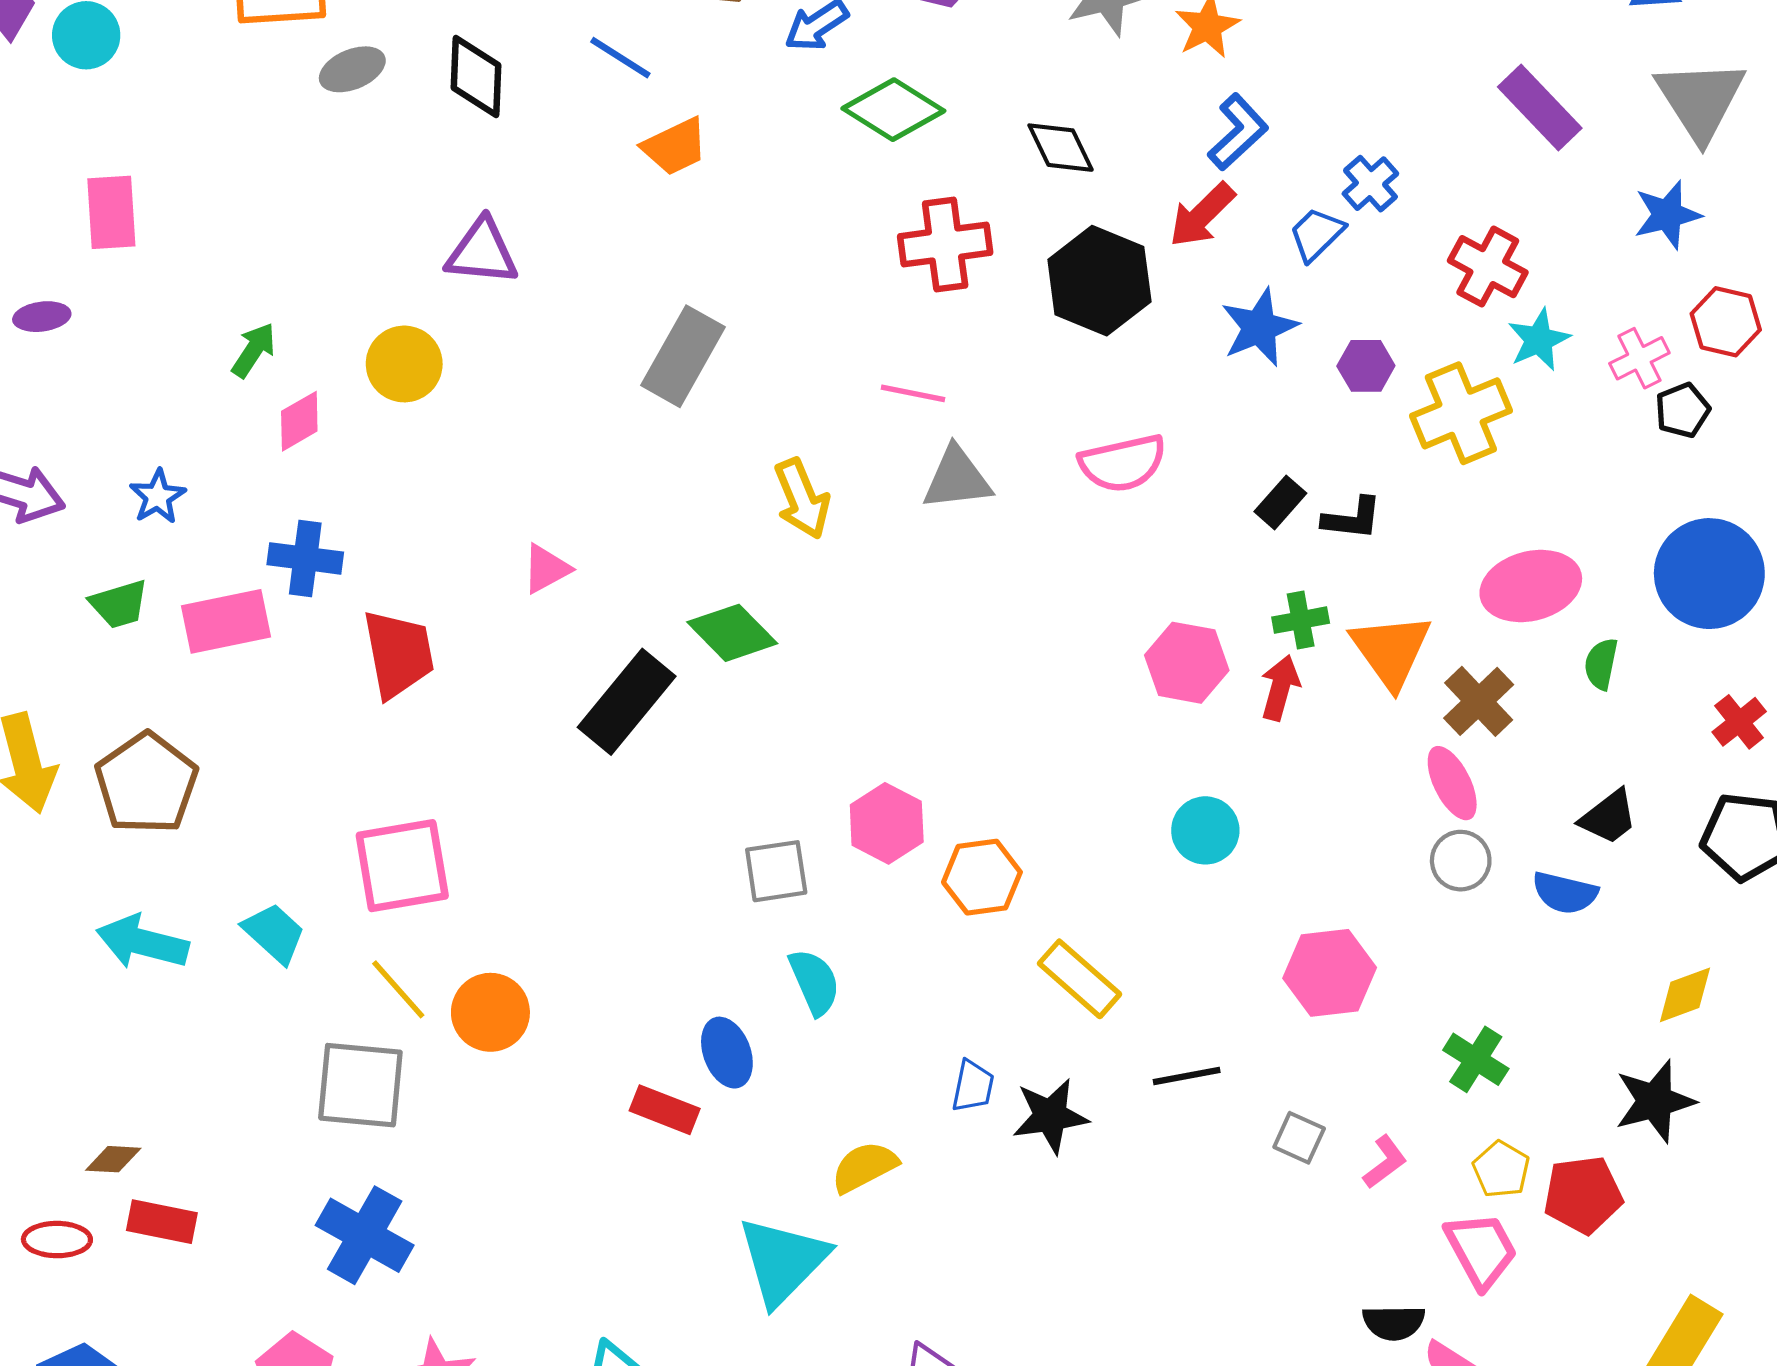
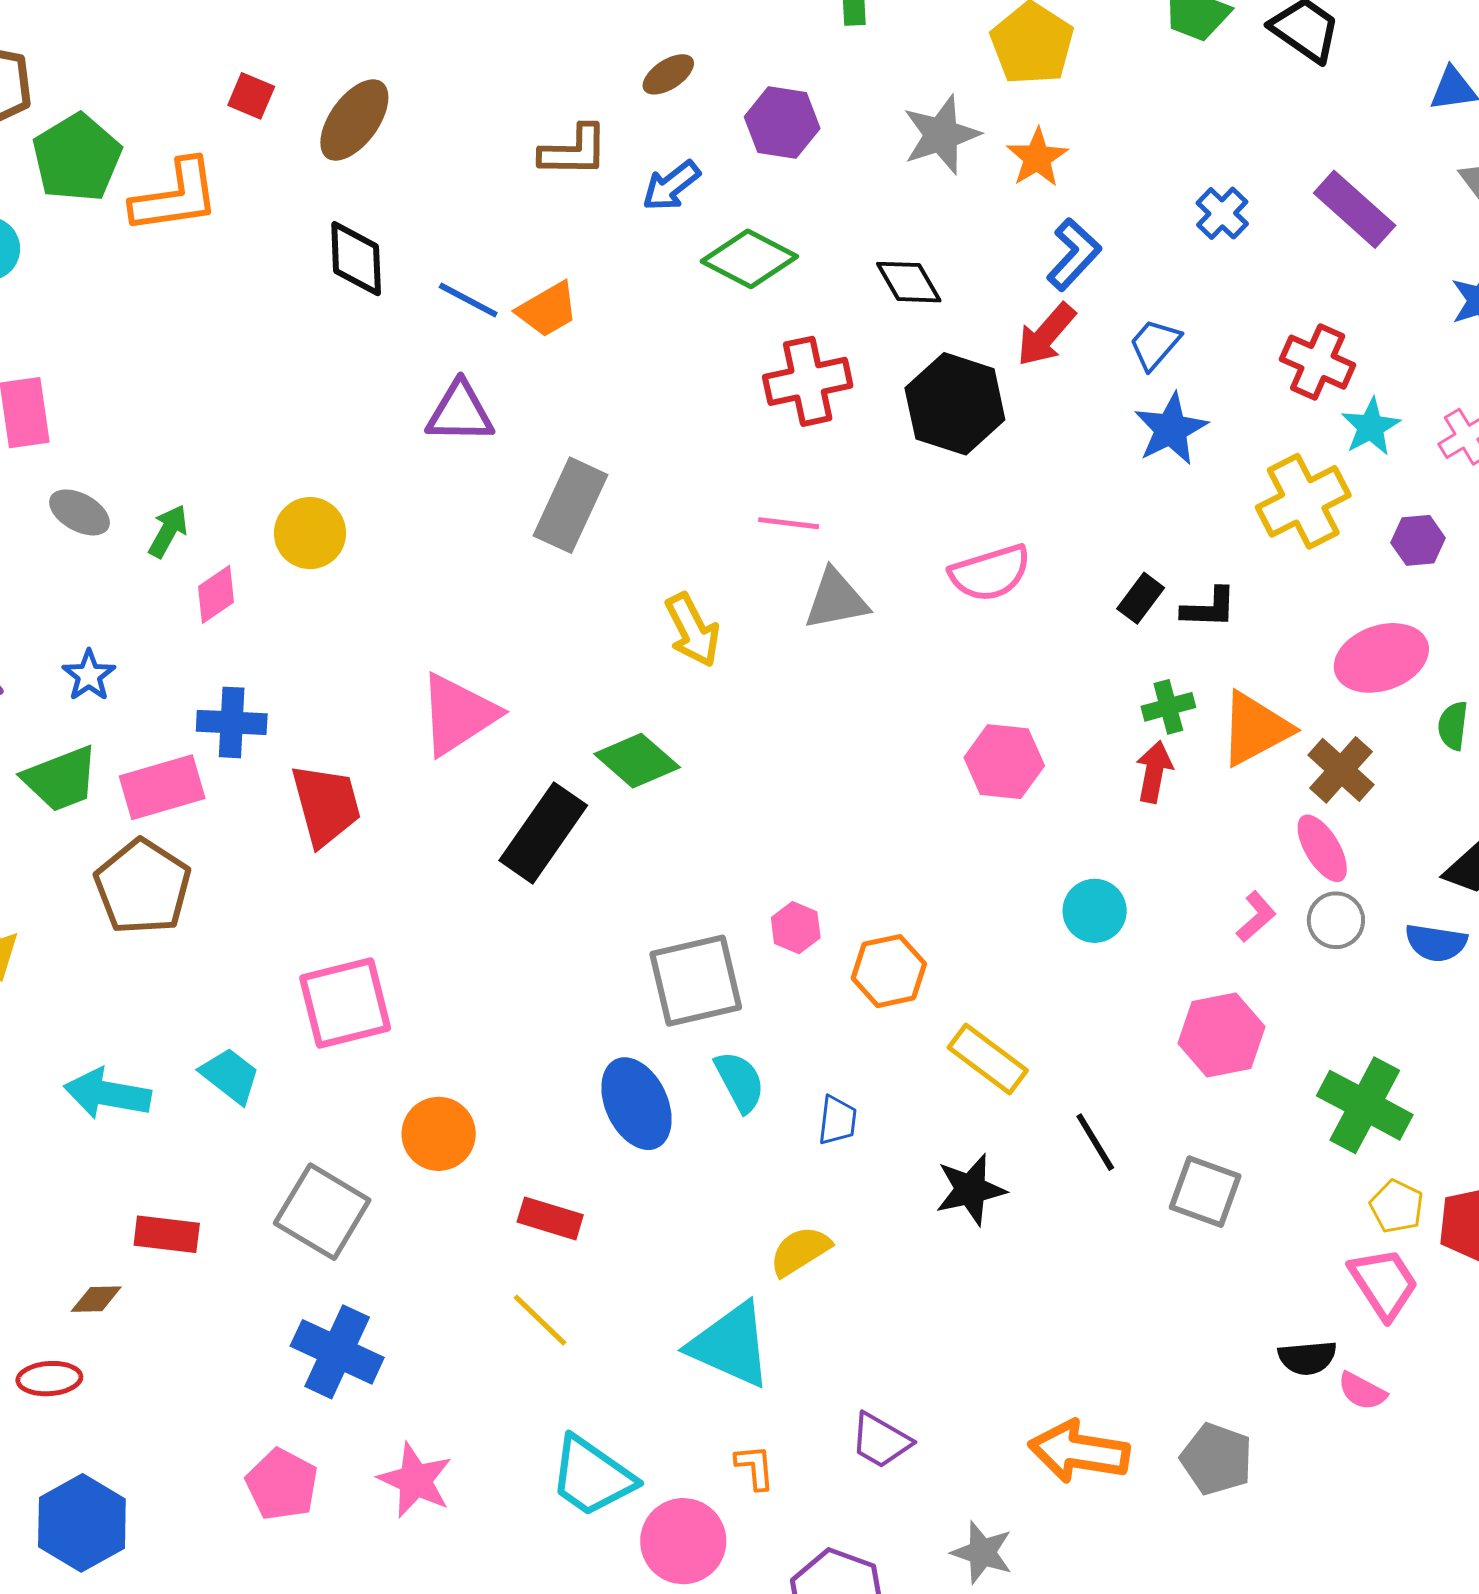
blue line: (620, 58) -> (468, 300), moved
gray ellipse: (352, 69) -> (80, 512), moved, turned 56
blue cross: (1370, 184) -> (1222, 213), moved
purple triangle: (482, 252) -> (460, 412), moved
blue star: (1259, 327) -> (1171, 429), moved
purple hexagon: (1366, 366) -> (1418, 540), moved
pink triangle: (546, 569) -> (458, 714), size x1.8
green trapezoid: (119, 604) -> (61, 779), size x1.4
orange triangle: (1391, 651) -> (1255, 729), turned 42
pink hexagon: (1187, 663) -> (1004, 762), moved
brown pentagon: (146, 783) -> (143, 887), moved
pink hexagon: (887, 823) -> (796, 928), size x0.7
gray square: (776, 871) -> (696, 981), size x1.5
yellow line: (398, 989) -> (540, 1320), moved
blue ellipse: (727, 1053) -> (636, 1104), moved, size x1.4
green cross: (1476, 1059) -> (1365, 1105), size x1.5
black line: (1187, 1076) -> (1095, 1142), turned 74
gray square: (360, 1085) -> (322, 1212), turned 30
blue trapezoid: (973, 1086) -> (837, 1120), moved
red rectangle: (665, 1110) -> (550, 1218), moved
gray square: (1299, 1138) -> (1205, 1192), size x1.5
pink L-shape: (1385, 1162) -> (1256, 917), moved
red rectangle: (162, 1222) -> (167, 1234), moved
cyan triangle: (783, 1261) -> (731, 1345), turned -46

